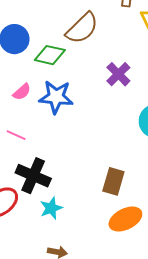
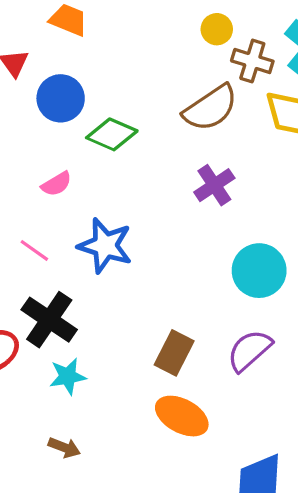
brown semicircle: (82, 28) -> (211, 108), moved
blue star: (56, 97) -> (105, 246), moved
orange ellipse: (125, 219) -> (182, 416), turned 44

